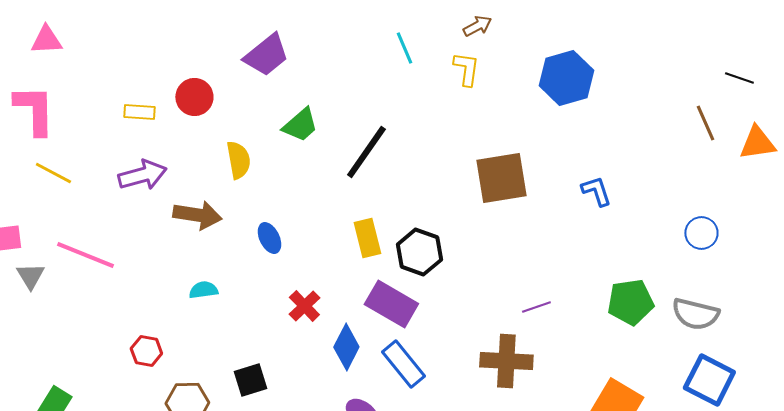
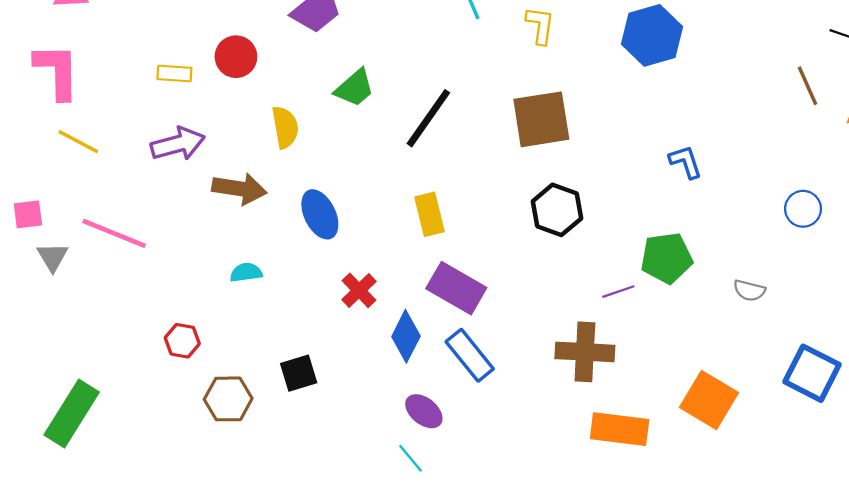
brown square: (501, 178) -> (541, 119), moved
blue ellipse: (269, 238) -> (320, 214), size x1.4
black hexagon: (419, 252) -> (557, 210), moved
green pentagon: (630, 302) -> (667, 258), moved
gray semicircle: (695, 314) -> (749, 290), moved, size x0.6

